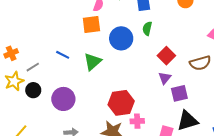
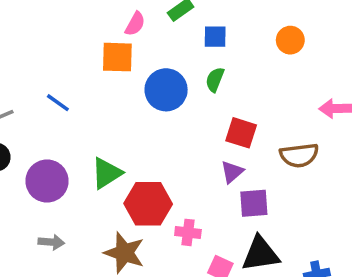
red square: (166, 56) -> (241, 133), turned -36
green triangle: (93, 62) -> (107, 173), moved
pink cross: (137, 121) -> (188, 232), moved

